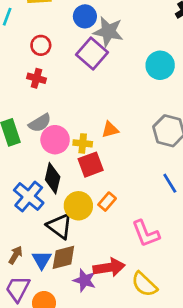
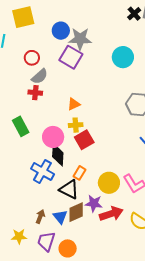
red cross: (36, 78) -> (35, 93), moved
gray semicircle: (40, 123) -> (40, 76), moved
orange triangle: (110, 130) -> (74, 104), moved
pink circle: (55, 140) -> (53, 137), moved
orange rectangle: (107, 202) -> (80, 173), moved
yellow circle: (78, 206) -> (109, 183), moved
purple star: (85, 280) -> (94, 203), moved

